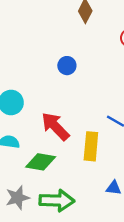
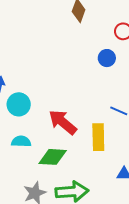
blue circle: (67, 66) -> (107, 58), moved

